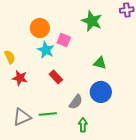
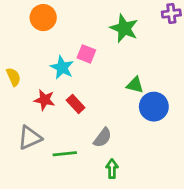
orange circle: (40, 28) -> (43, 18), moved
red star: (20, 78) -> (45, 100), moved
blue circle: (101, 92) -> (154, 107), moved
gray triangle: (22, 117) -> (30, 138), moved

